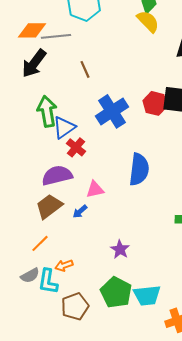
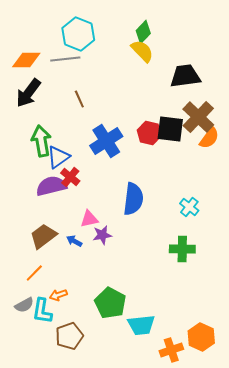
gray line: (56, 36) -> (65, 59), moved
purple semicircle: (57, 175) -> (51, 186), moved
blue arrow: (80, 211) -> (74, 241), turned 70
purple star: (120, 249) -> (102, 235), moved, turned 30
green pentagon: (116, 292) -> (110, 303), moved

